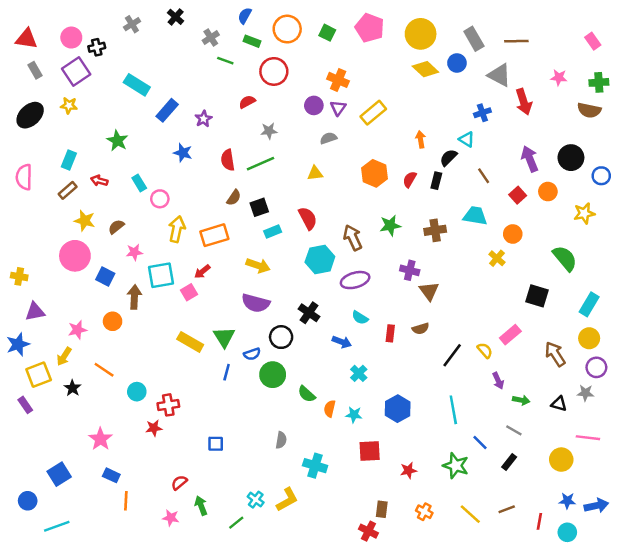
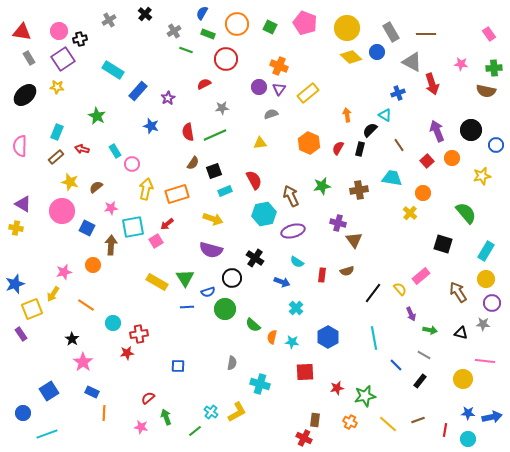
purple triangle: (35, 312) -> (23, 204), moved, turned 42
blue line: (227, 372) -> (187, 307), turned 72
black star: (73, 388) -> (72, 339), moved
green star: (456, 466) -> (365, 396), moved, turned -30

